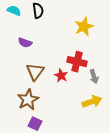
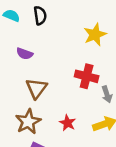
red star: (61, 76) -> (68, 123), moved

